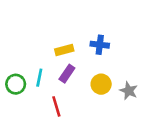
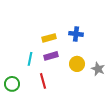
purple rectangle: (67, 74) -> (51, 56), turned 40
green circle: (16, 84) -> (12, 84), moved

